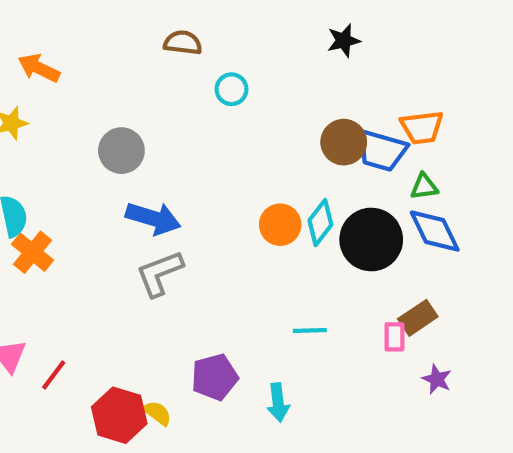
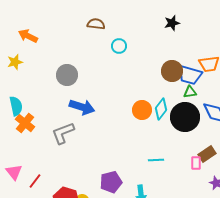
green triangle: (424, 187) -> (190, 92), moved
gray L-shape: (160, 273) -> (63, 133), moved

